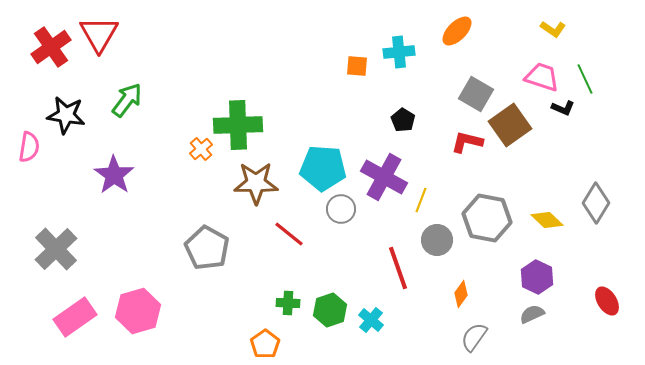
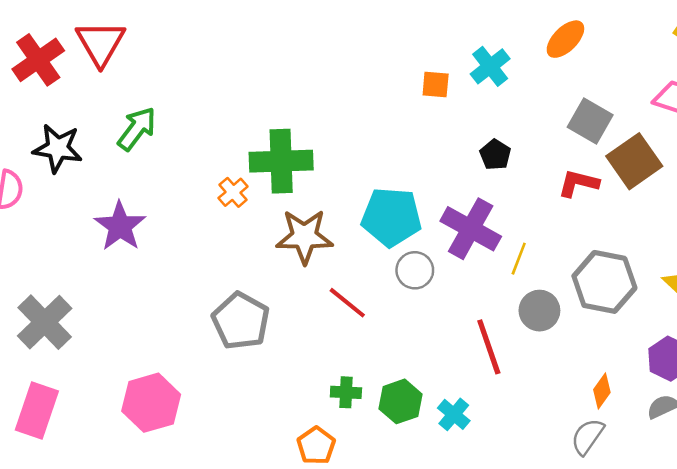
cyan cross: (399, 52) -> (490, 66), turned -32
orange diamond: (461, 294) -> (602, 391), moved
pink rectangle: (75, 317) -> (37, 411), moved, turned -36

